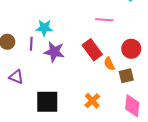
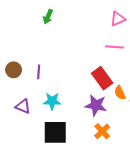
cyan star: (44, 28) -> (52, 101), moved
purple star: (54, 52) -> (96, 105), moved

